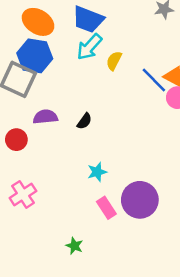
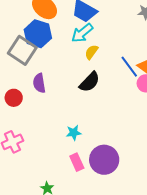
yellow semicircle: (114, 61) -> (91, 52), moved
purple semicircle: (45, 117) -> (39, 83), turned -102
black semicircle: (84, 121) -> (90, 82), moved, size x1.6

